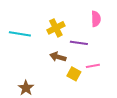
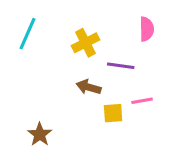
cyan line: (20, 34) -> (27, 34), moved, turned -75
yellow square: (74, 74) -> (113, 113), turned -32

